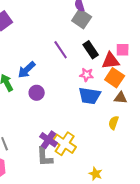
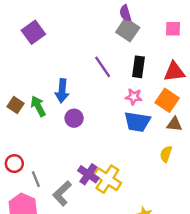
black rectangle: (91, 50) -> (138, 67), turned 42
pink square: (123, 50) -> (173, 29), moved
red triangle: (111, 61) -> (174, 72), moved
blue arrow: (27, 70) -> (62, 91), turned -42
gray L-shape: (45, 157) -> (62, 193), moved, turned 50

